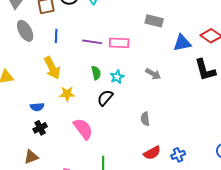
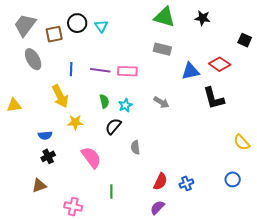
blue line: (56, 36) -> (71, 69), moved
gray semicircle: (145, 119) -> (135, 147), moved
red semicircle: (152, 153) -> (160, 181), turned -36

